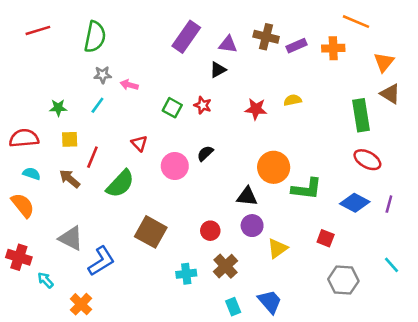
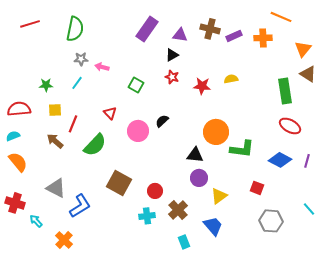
red star: (203, 105) -> (172, 77), moved
cyan semicircle: (32, 174) -> (13, 136), moved, turned -40
red circle: (210, 231) -> (155, 191), moved
blue trapezoid: (270, 302) -> (213, 226), moved

